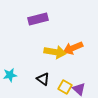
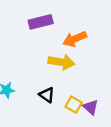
orange arrow: (73, 48) -> (75, 39), moved

